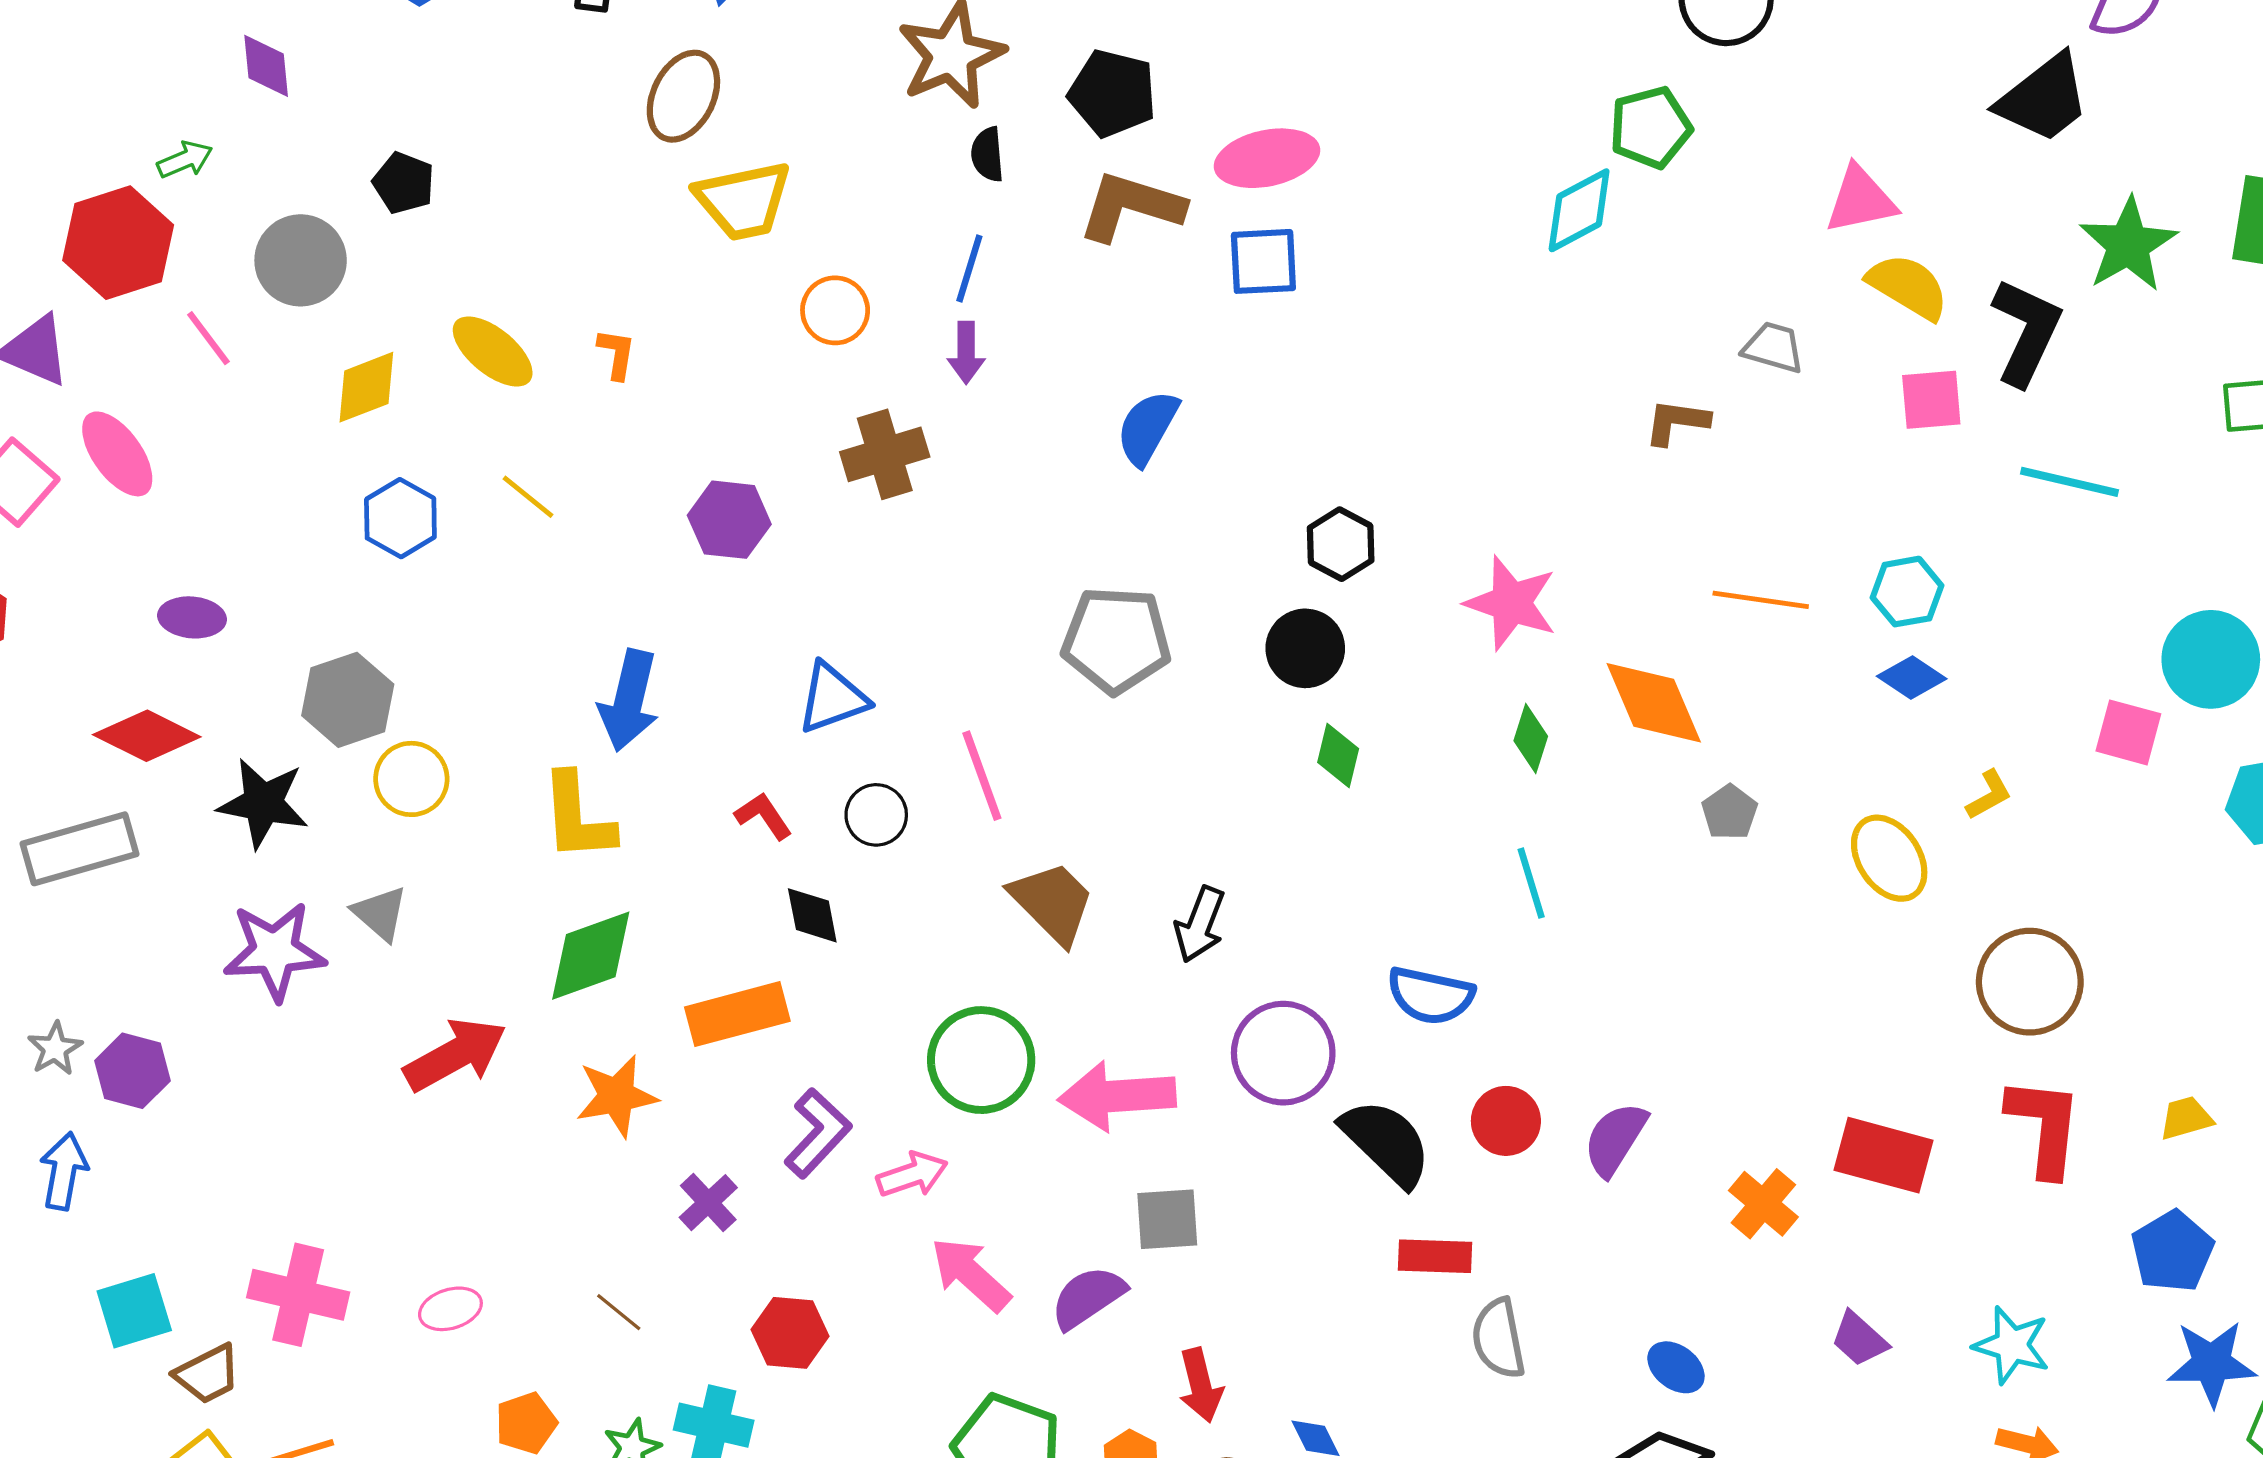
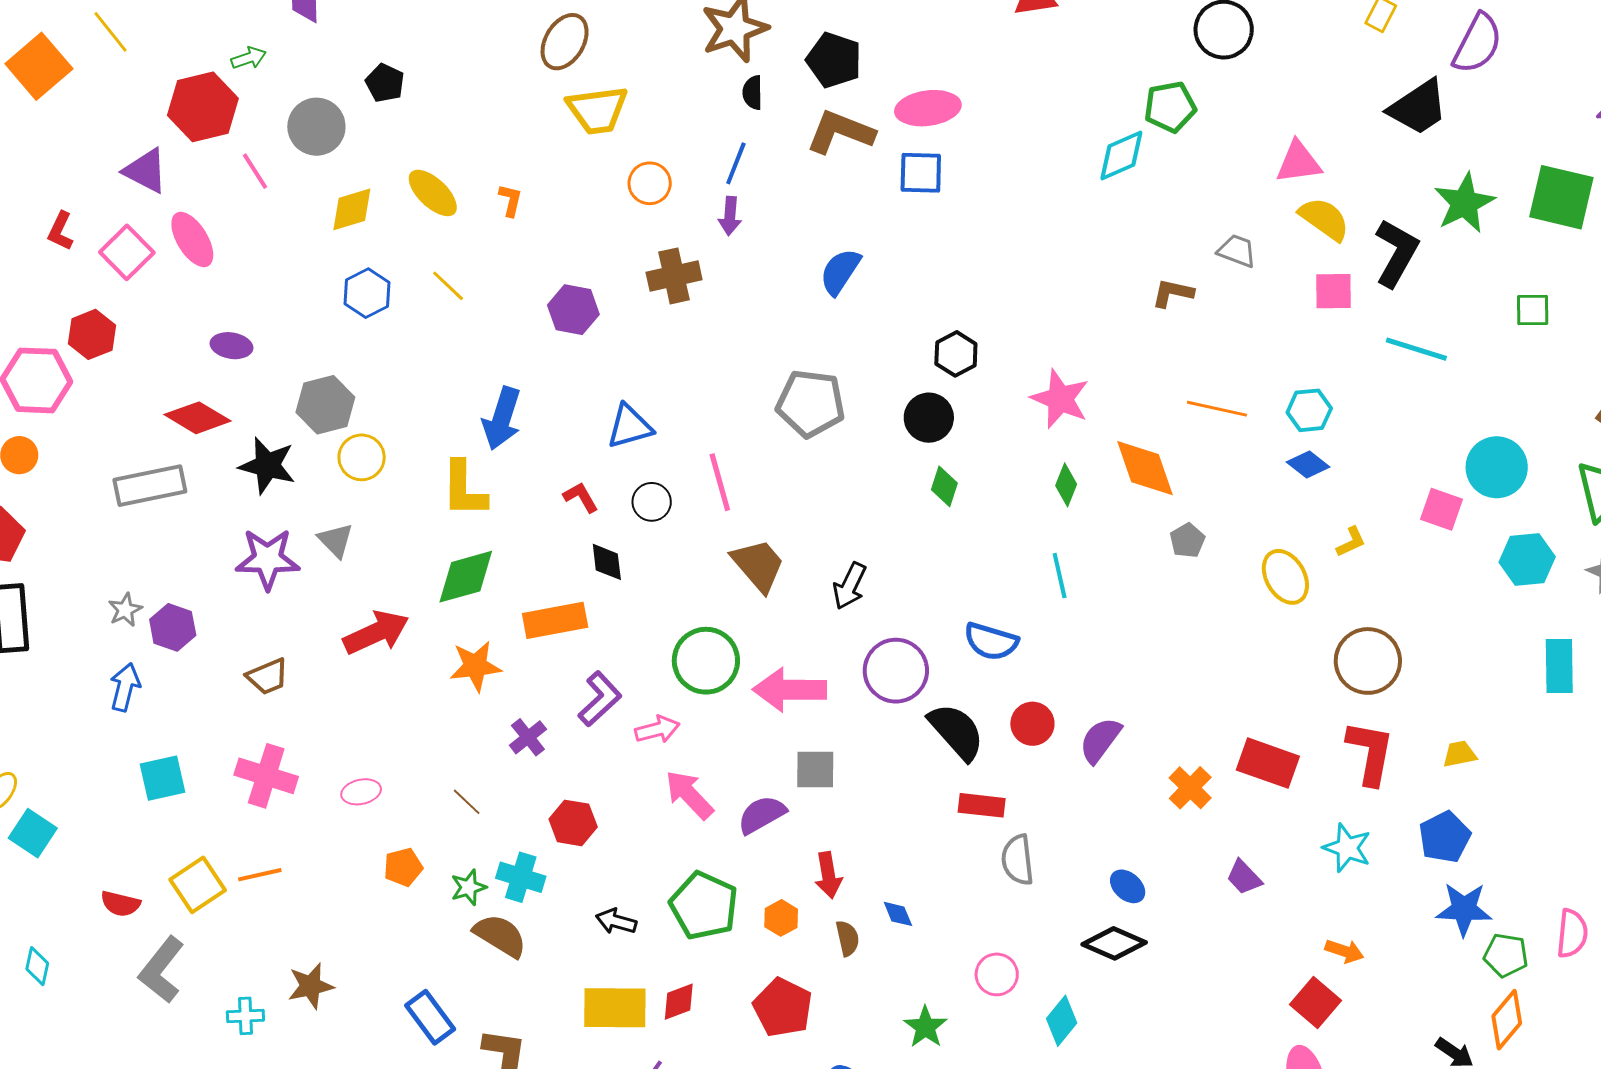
cyan star: (2012, 1345) -> (1347, 848), moved
brown trapezoid: (208, 1374) -> (268, 677), moved

